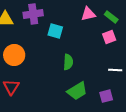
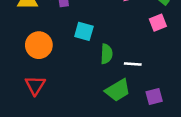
cyan square: (55, 31) -> (84, 31), moved
white line: (115, 70) -> (133, 64), moved

